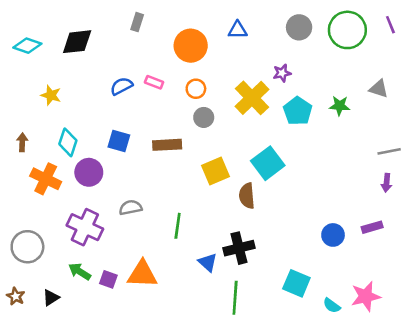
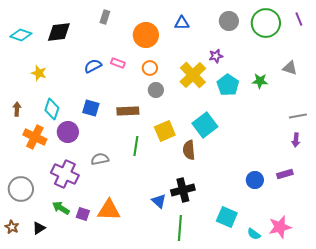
green line: (178, 226) -> (136, 146), moved

